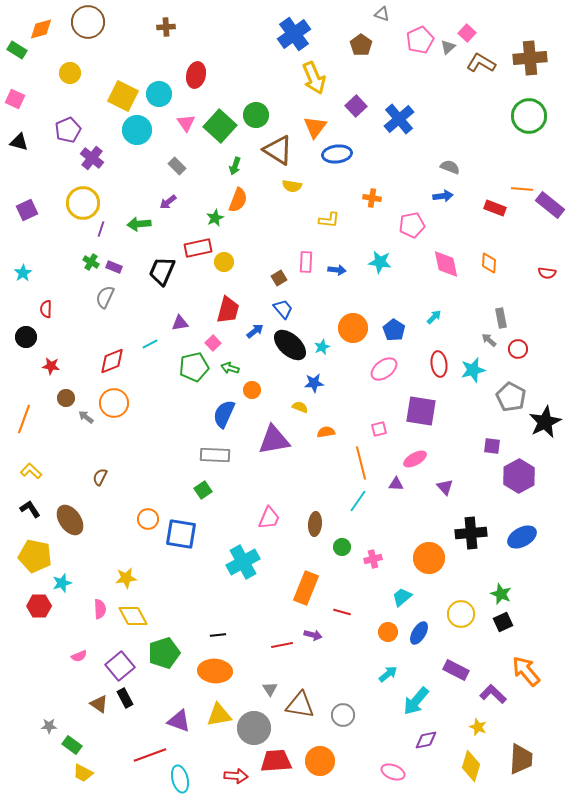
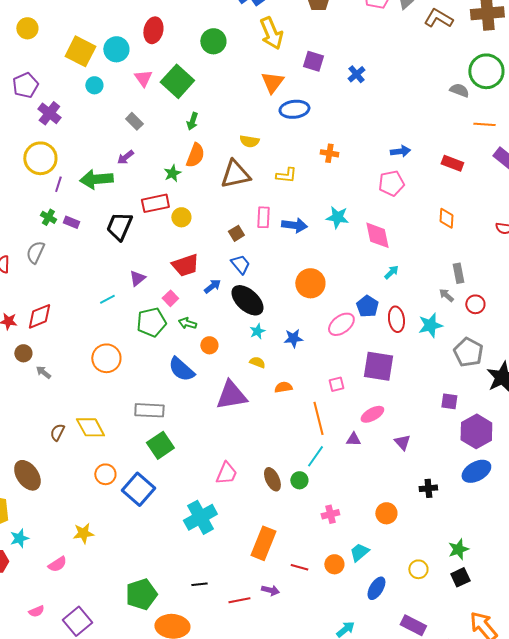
purple square: (356, 106) -> (313, 61), turned -30
green circle: (256, 115) -> (213, 41), moved
blue cross: (399, 119) -> (356, 74), size x0.6
cyan circle: (137, 130) -> (94, 85), size x0.6
brown triangle: (278, 150) -> (235, 174), moved, turned -44
gray semicircle: (450, 167) -> (459, 90), moved
orange line: (522, 189) -> (484, 124), moved
green arrow: (139, 224) -> (96, 179), size x1.4
pink pentagon: (412, 225) -> (391, 183), moved
pink diamond: (446, 264) -> (377, 235), moved
blue arrow: (337, 270) -> (294, 225), size x1.4
gray semicircle: (105, 297) -> (35, 252), moved
red trapezoid: (228, 310) -> (185, 265), turned 56
purple triangle: (180, 323) -> (137, 278), turned -30
blue pentagon: (394, 330) -> (367, 306), moved
cyan star: (322, 347) -> (257, 331), moved
red diamond: (112, 361) -> (39, 316), moved
blue star: (314, 383) -> (293, 338), moved
orange circle: (114, 403) -> (106, 358), moved
blue semicircle: (224, 414) -> (181, 369), turned -72
gray rectangle: (215, 455) -> (149, 410), moved
green square: (203, 490) -> (160, 445), size x1.5
brown ellipse: (315, 524) -> (272, 479), turned -30
black cross: (471, 533) -> (428, 488), size x0.6
blue square: (181, 534) -> (138, 489), turned 32
blue ellipse: (522, 537) -> (476, 471), moved
green circle: (342, 547) -> (299, 480), moved
orange circle: (429, 558) -> (386, 513), size x0.7
green star: (501, 594) -> (458, 549), turned 30
pink semicircle: (100, 609) -> (57, 564), turned 60
yellow circle: (461, 614) -> (418, 569), size x0.7
yellow diamond: (133, 616) -> (90, 427), moved
orange circle: (388, 632) -> (334, 564), moved
black line: (218, 635) -> (199, 584), moved
green pentagon: (164, 653) -> (141, 594), moved

